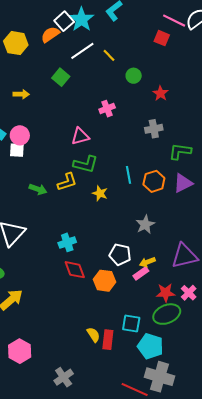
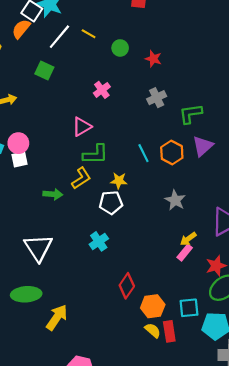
white pentagon: (120, 254) -> (111, 203), moved
red diamond: (75, 270) -> (127, 286), moved, turned 70
orange hexagon: (105, 281) -> (153, 306), moved

